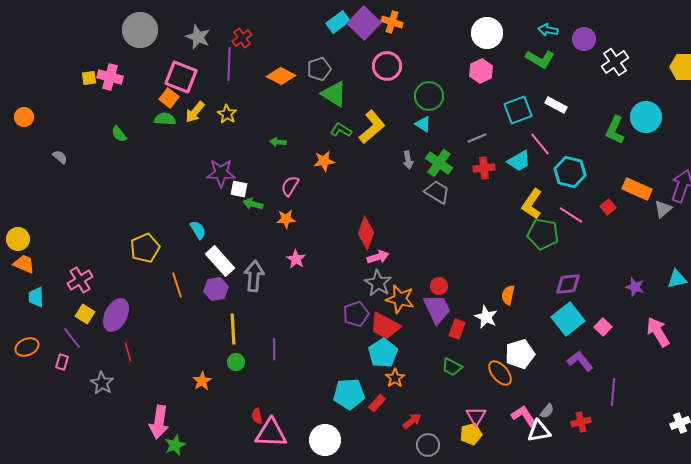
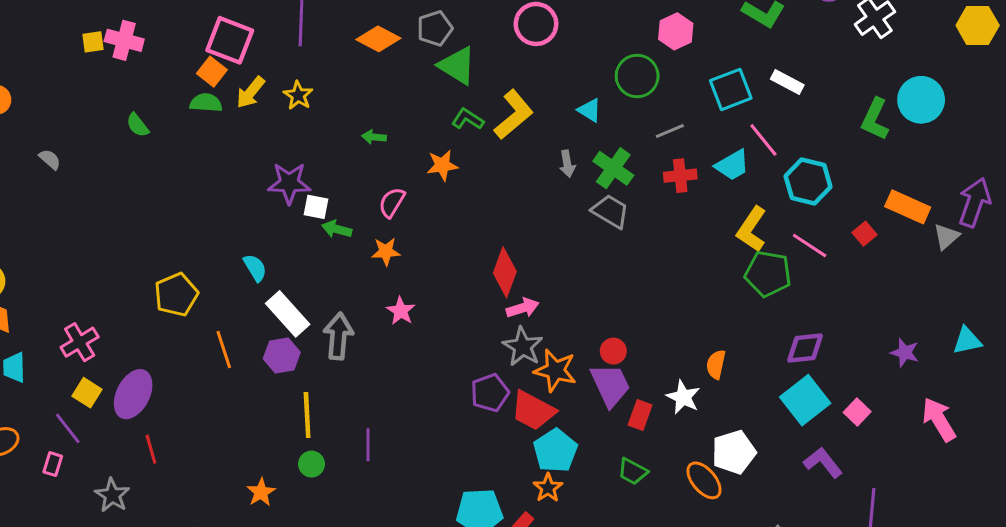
green circle: (429, 96) -> (637, 76), moved
cyan pentagon: (383, 353) -> (555, 451), moved

